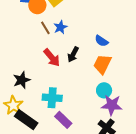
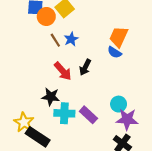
orange trapezoid: (102, 64) -> (119, 37), moved
black star: (22, 80) -> (51, 97), moved, turned 30
purple rectangle: (63, 120) -> (88, 115), moved

